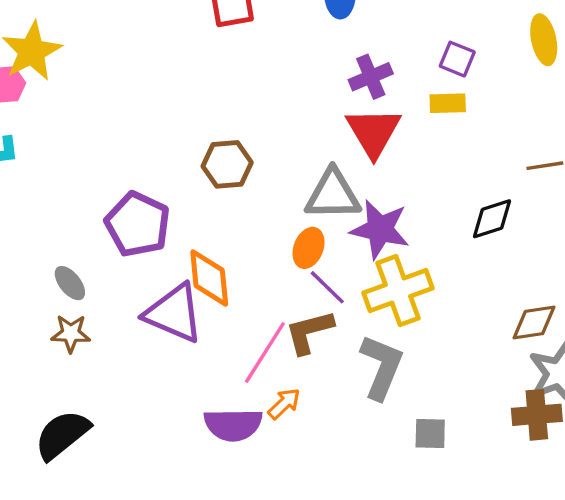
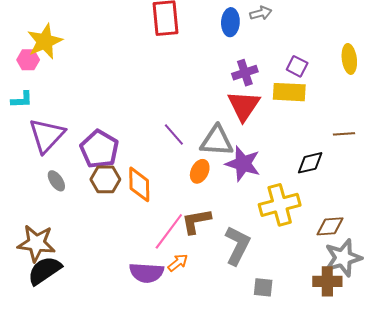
yellow rectangle: (448, 103) -> (289, 92), size x1.5
brown hexagon: (227, 164) -> (105, 179), moved
purple line: (327, 287) -> (174, 134), moved
yellow cross: (398, 291) -> (280, 205), moved
purple triangle: (174, 313) -> (47, 135), moved, turned 45
brown star: (71, 333) -> (36, 243), moved, size x1.6

